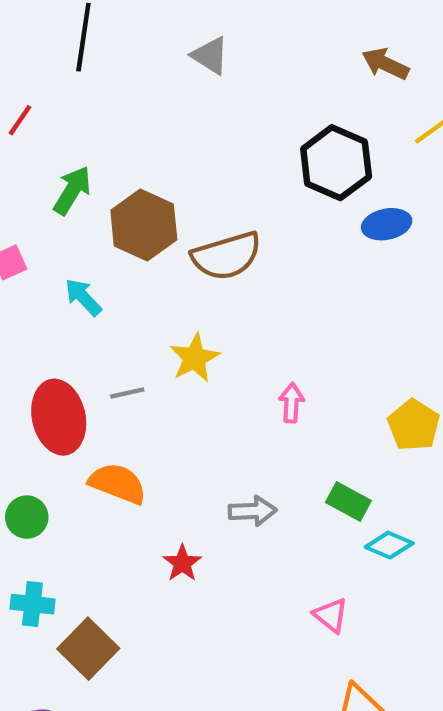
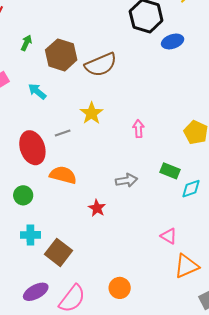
green arrow: (72, 190) -> (26, 43), size x0.7
cyan diamond: (389, 545) -> (191, 189), turned -35
pink triangle: (331, 615) -> (169, 236), moved

